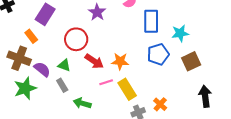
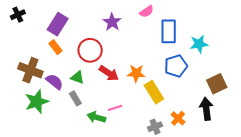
orange rectangle: (31, 36) -> (56, 47), moved
brown square: (191, 61) -> (217, 84), moved
pink line: (106, 82) -> (115, 108), moved
yellow rectangle: (127, 89) -> (154, 92), moved
black arrow: (205, 96) -> (206, 109), moved

